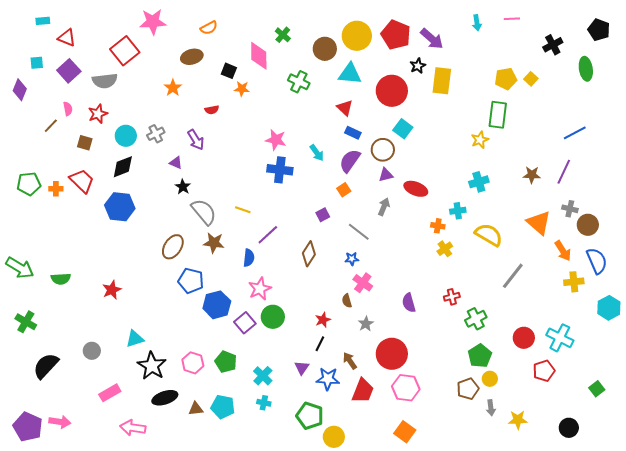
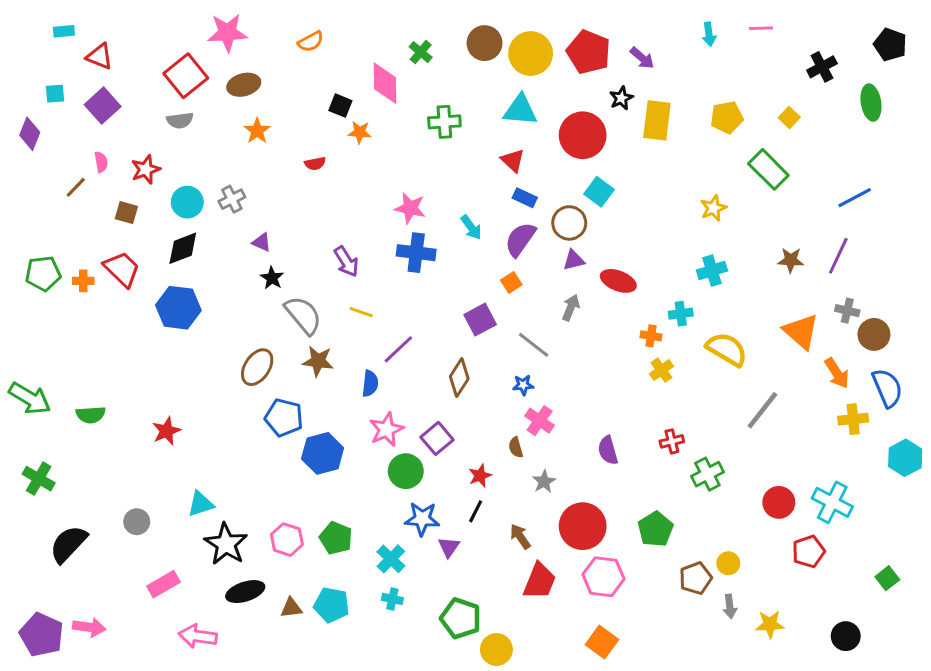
purple arrow: (432, 39) -> (642, 58), size x0.7
brown circle: (325, 49) -> (485, 43), moved
brown ellipse: (192, 57) -> (244, 85), moved
yellow pentagon: (506, 79) -> (727, 117), moved
gray semicircle: (105, 81) -> (180, 120), moved, size x0.7
green cross: (299, 82) -> (444, 122), turned -30
green rectangle: (498, 115) -> (768, 169), moved, turned -52
purple arrow: (196, 140) -> (346, 262), moved
purple square: (323, 215) -> (480, 320), size x1.5
purple square: (245, 323) -> (437, 438), moved
green pentagon: (480, 356) -> (655, 529), moved
blue star: (328, 379) -> (422, 519), moved

